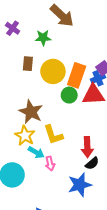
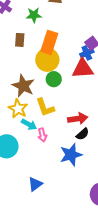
yellow circle: (53, 71) -> (47, 60), moved
orange rectangle: (77, 75) -> (49, 42), moved
green circle: (69, 95) -> (54, 79), moved
red arrow: (87, 147) -> (78, 119), turned -96

